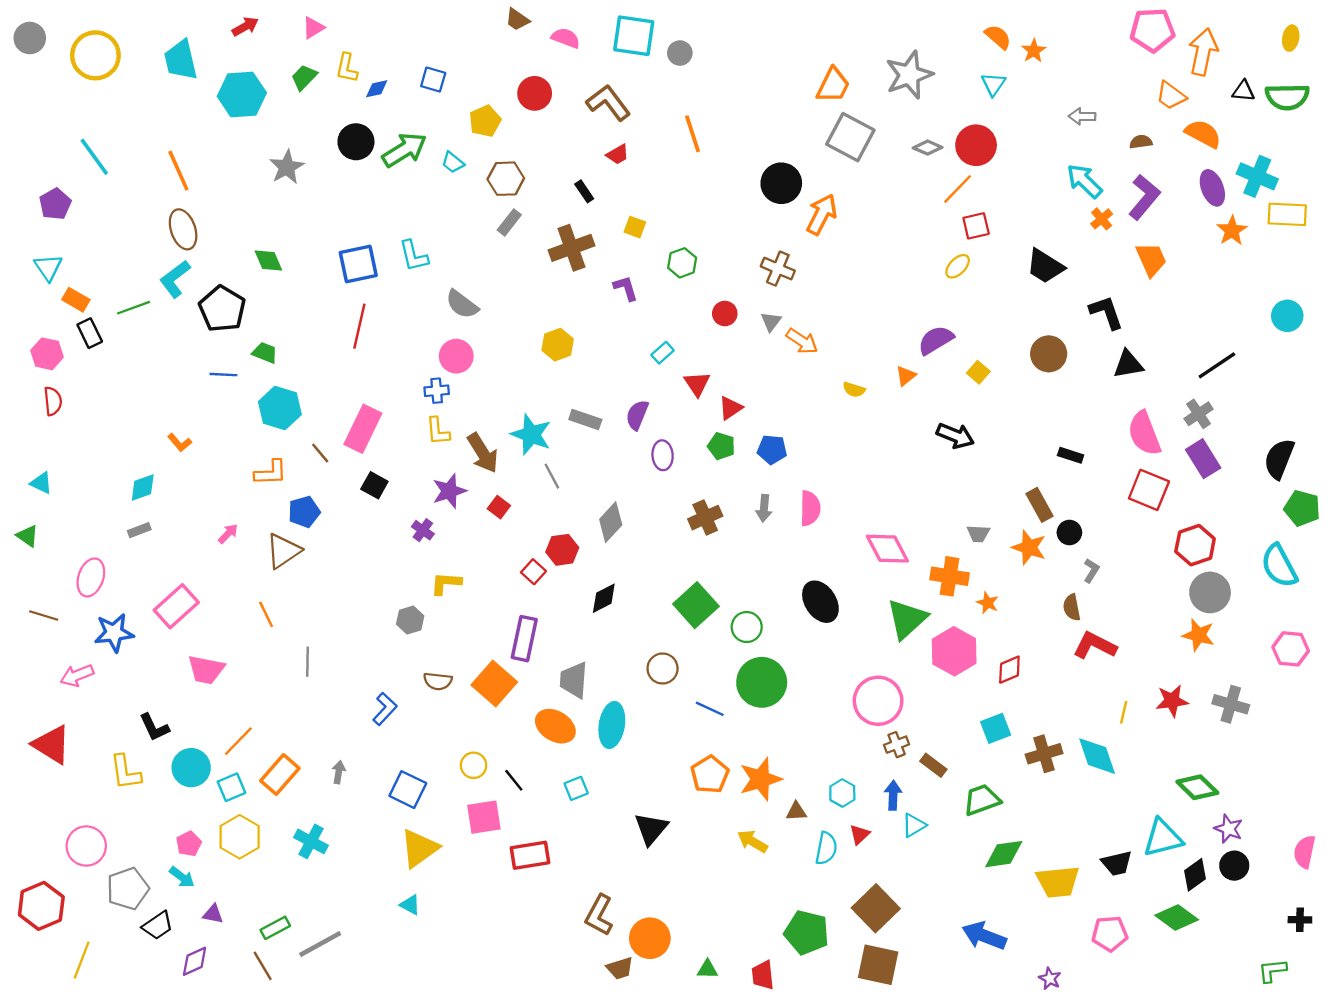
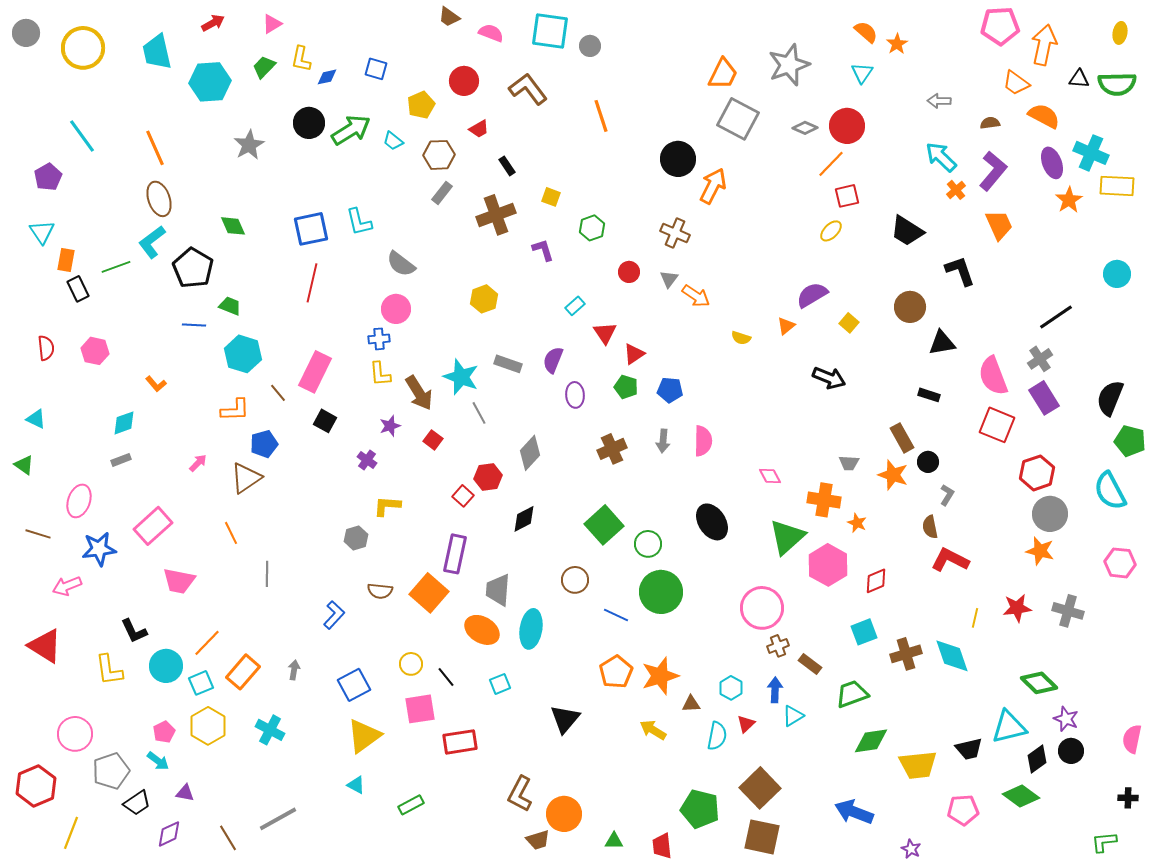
red trapezoid: (618, 154) -> (479, 129), moved
orange rectangle: (76, 300) -> (66, 260), turned 70
pink hexagon: (47, 354) -> (95, 351), moved
black triangle: (1128, 364) -> (942, 343), moved
purple star: (449, 491) -> (390, 426), size x0.7
pink diamond: (887, 549) -> (770, 476), size x0.6
blue square: (408, 790) -> (354, 685), turned 36
green rectangle: (275, 928) -> (411, 805), moved

